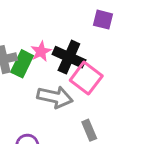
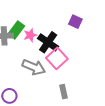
green rectangle: (22, 64) -> (16, 30), moved
gray rectangle: (89, 130) -> (63, 92), moved

